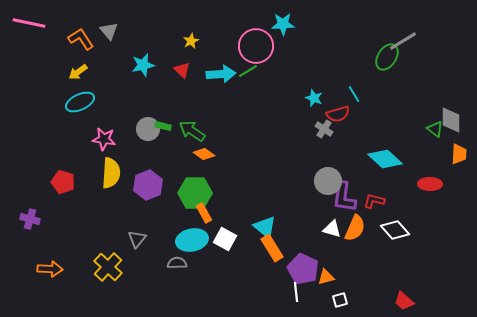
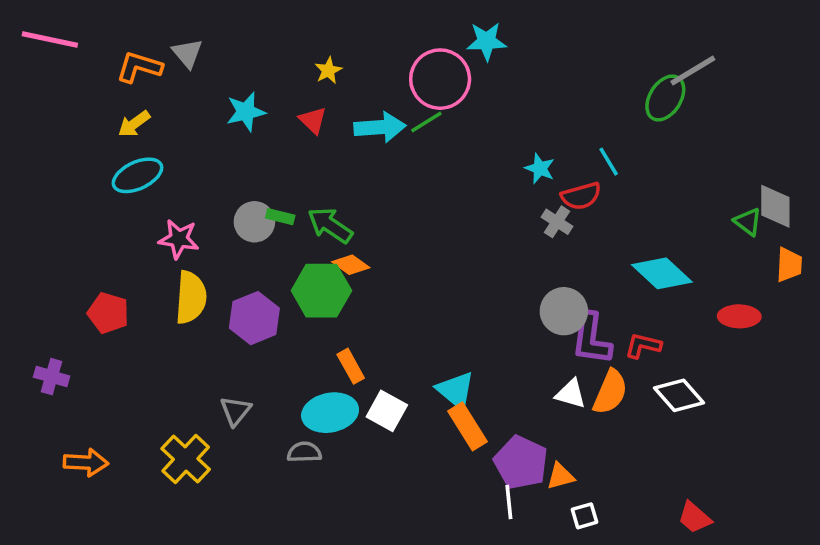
orange L-shape: (81, 39) -> (139, 67), turned -40
green hexagon: (195, 193) -> (321, 291), moved

